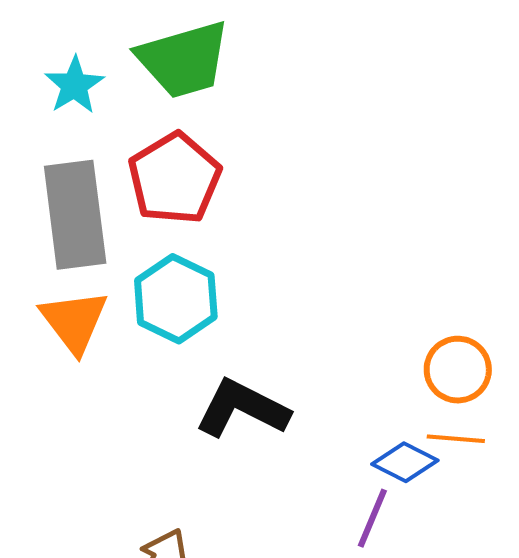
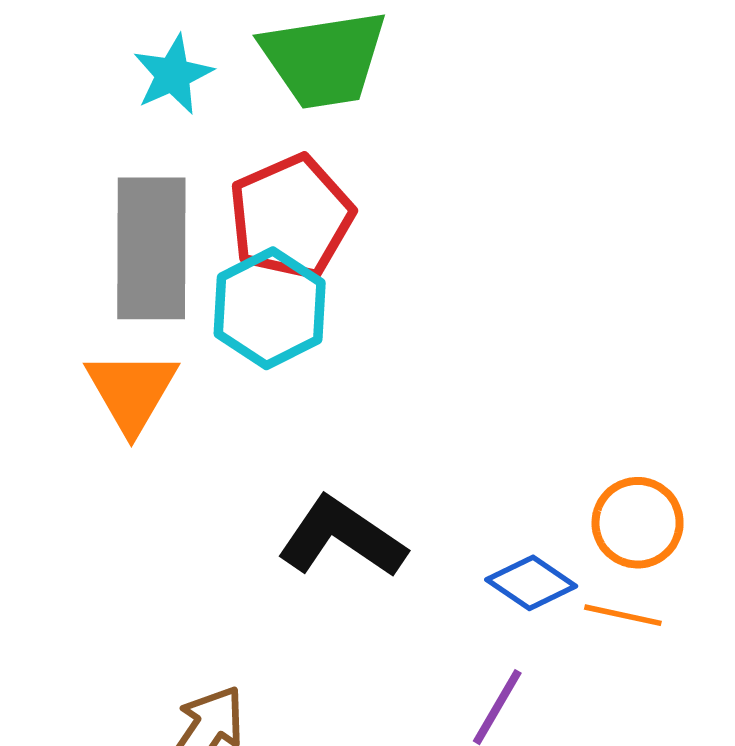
cyan hexagon: (176, 299) -> (270, 308), moved
blue diamond: (405, 462) -> (531, 583), moved

